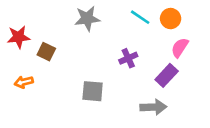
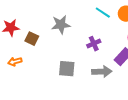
gray star: (87, 19) -> (61, 25), moved
gray arrow: (153, 107) -> (102, 72), moved

